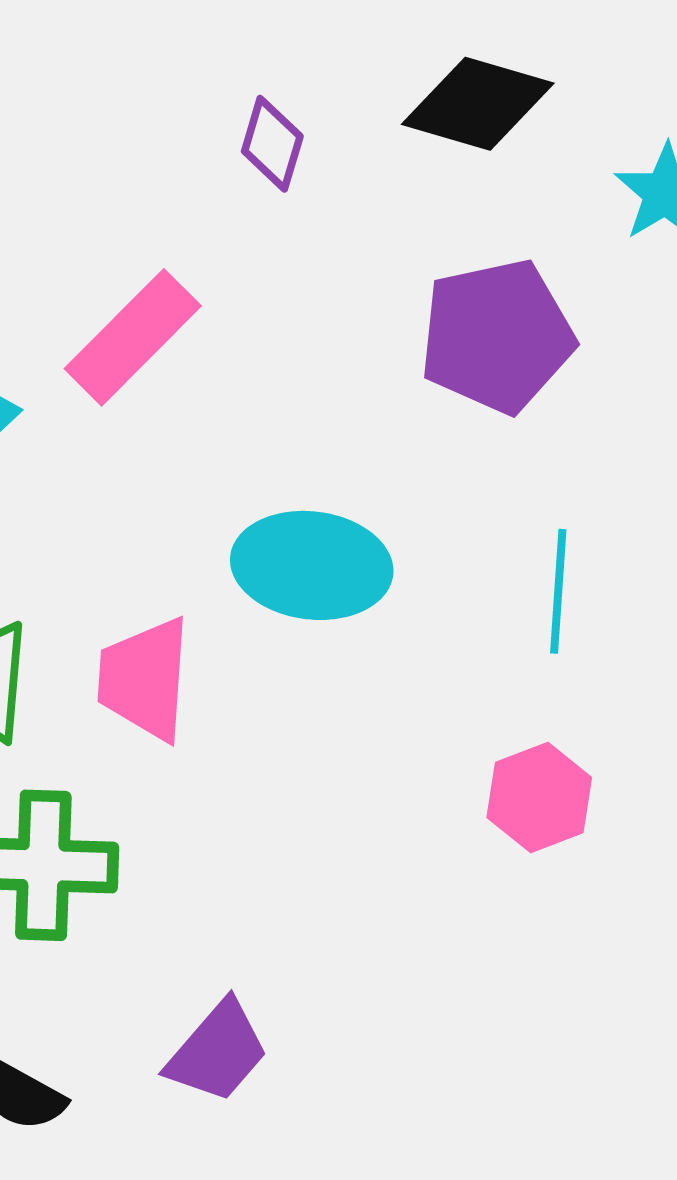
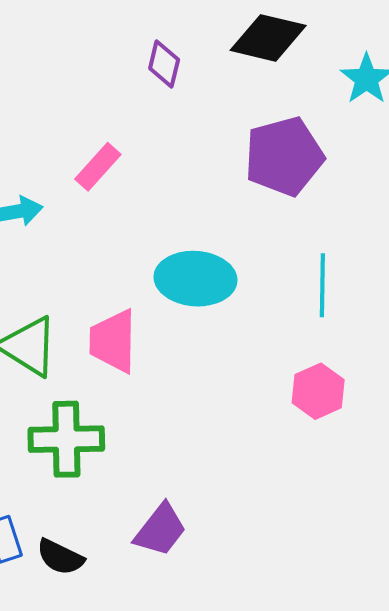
pink rectangle: (133, 337) -> (98, 167), size x0.7

